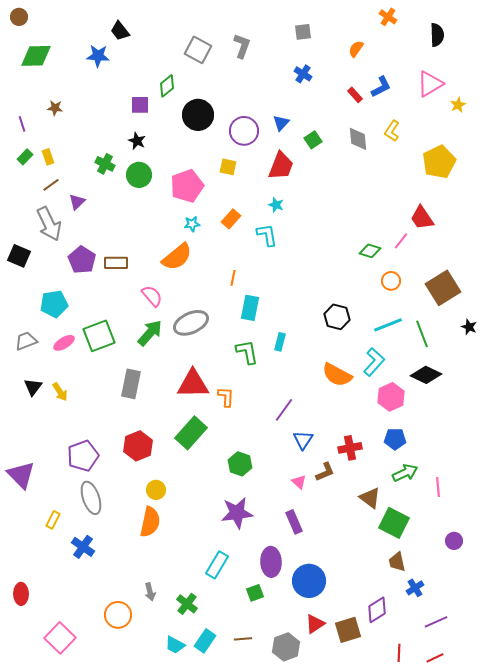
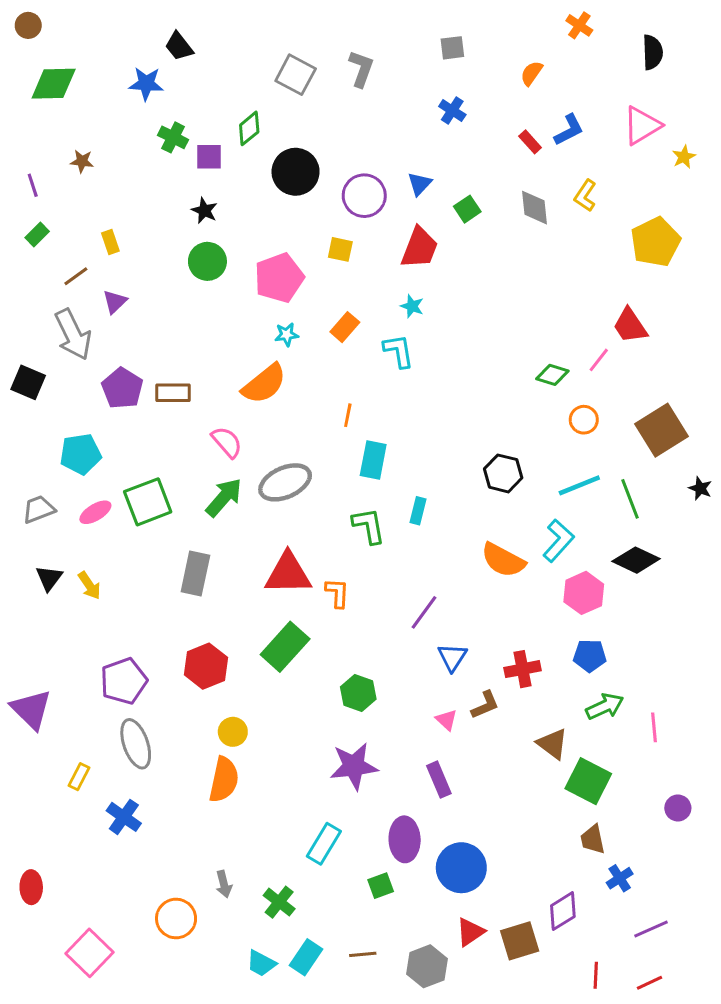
yellow rectangle: (48, 157) -> (110, 242), moved
green cross: (105, 164) -> (173, 137), moved

